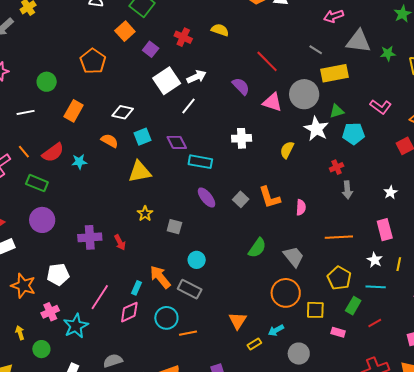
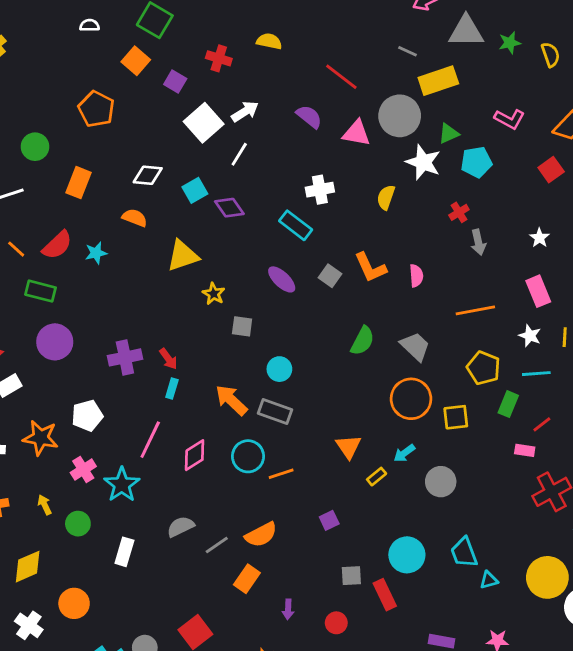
cyan square: (142, 137) -> (195, 190), moved
cyan rectangle: (200, 162) -> (296, 225), moved, turned 35
yellow star: (145, 214) -> (214, 294), moved
cyan rectangle: (136, 288) -> (172, 388), moved
pink rectangle: (338, 332) -> (525, 450), moved

